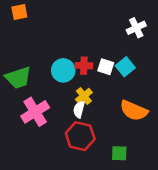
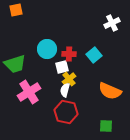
white square: (106, 67) -> (62, 67), moved, turned -32
cyan square: (125, 67) -> (94, 55), moved
cyan circle: (63, 70) -> (47, 49), moved
green square: (119, 153) -> (106, 126), moved

